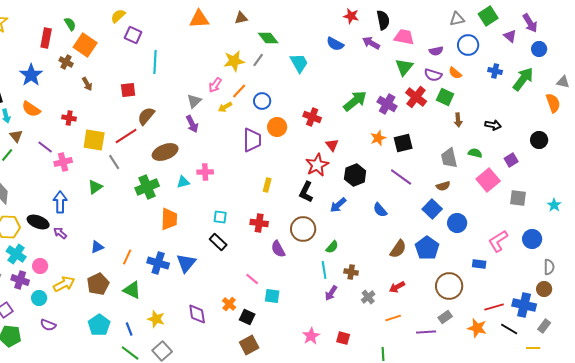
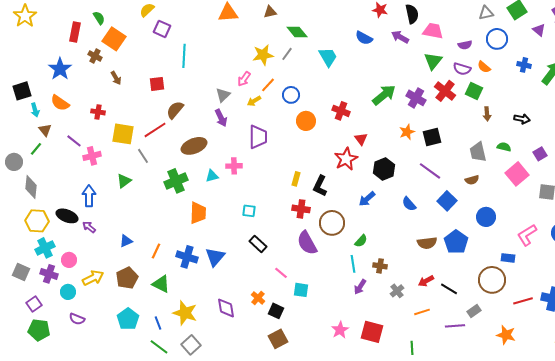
purple trapezoid: (252, 140) -> (258, 137), moved
black L-shape: (306, 192) -> (320, 186), moved
blue square: (432, 209) -> (447, 201), moved
red cross: (259, 223) -> (301, 209), moved
black rectangle: (218, 242) -> (258, 244), moved
purple semicircle: (278, 249) -> (307, 243), size x1.4
brown semicircle: (398, 249) -> (427, 243), turned 48
cyan cross: (16, 254) -> (45, 248), turned 30
brown circle: (449, 286) -> (492, 280), moved
yellow star: (156, 319) -> (185, 313), size x1.4
orange star: (477, 328) -> (506, 335), moved
black line: (509, 329) -> (449, 289), moved
red square: (343, 338) -> (372, 332), size x1.6

